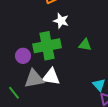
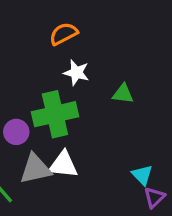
green triangle: (85, 45) -> (123, 94), moved

